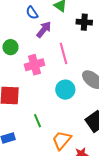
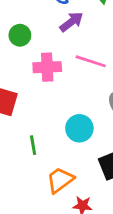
pink line: (63, 54) -> (91, 61), turned -70
cyan circle: (65, 90) -> (79, 128), moved

